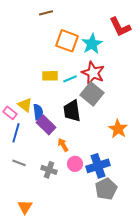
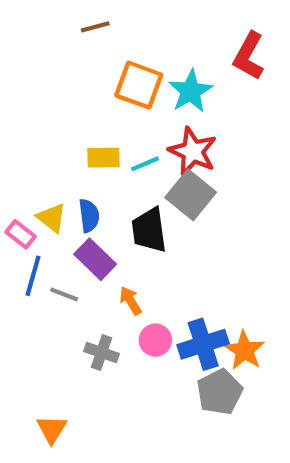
red L-shape: (120, 27) -> (249, 56), turned 55
blue semicircle: (38, 112) -> (89, 216), moved
orange star: (118, 129) -> (245, 350), moved
gray line: (19, 163) -> (64, 294), moved

